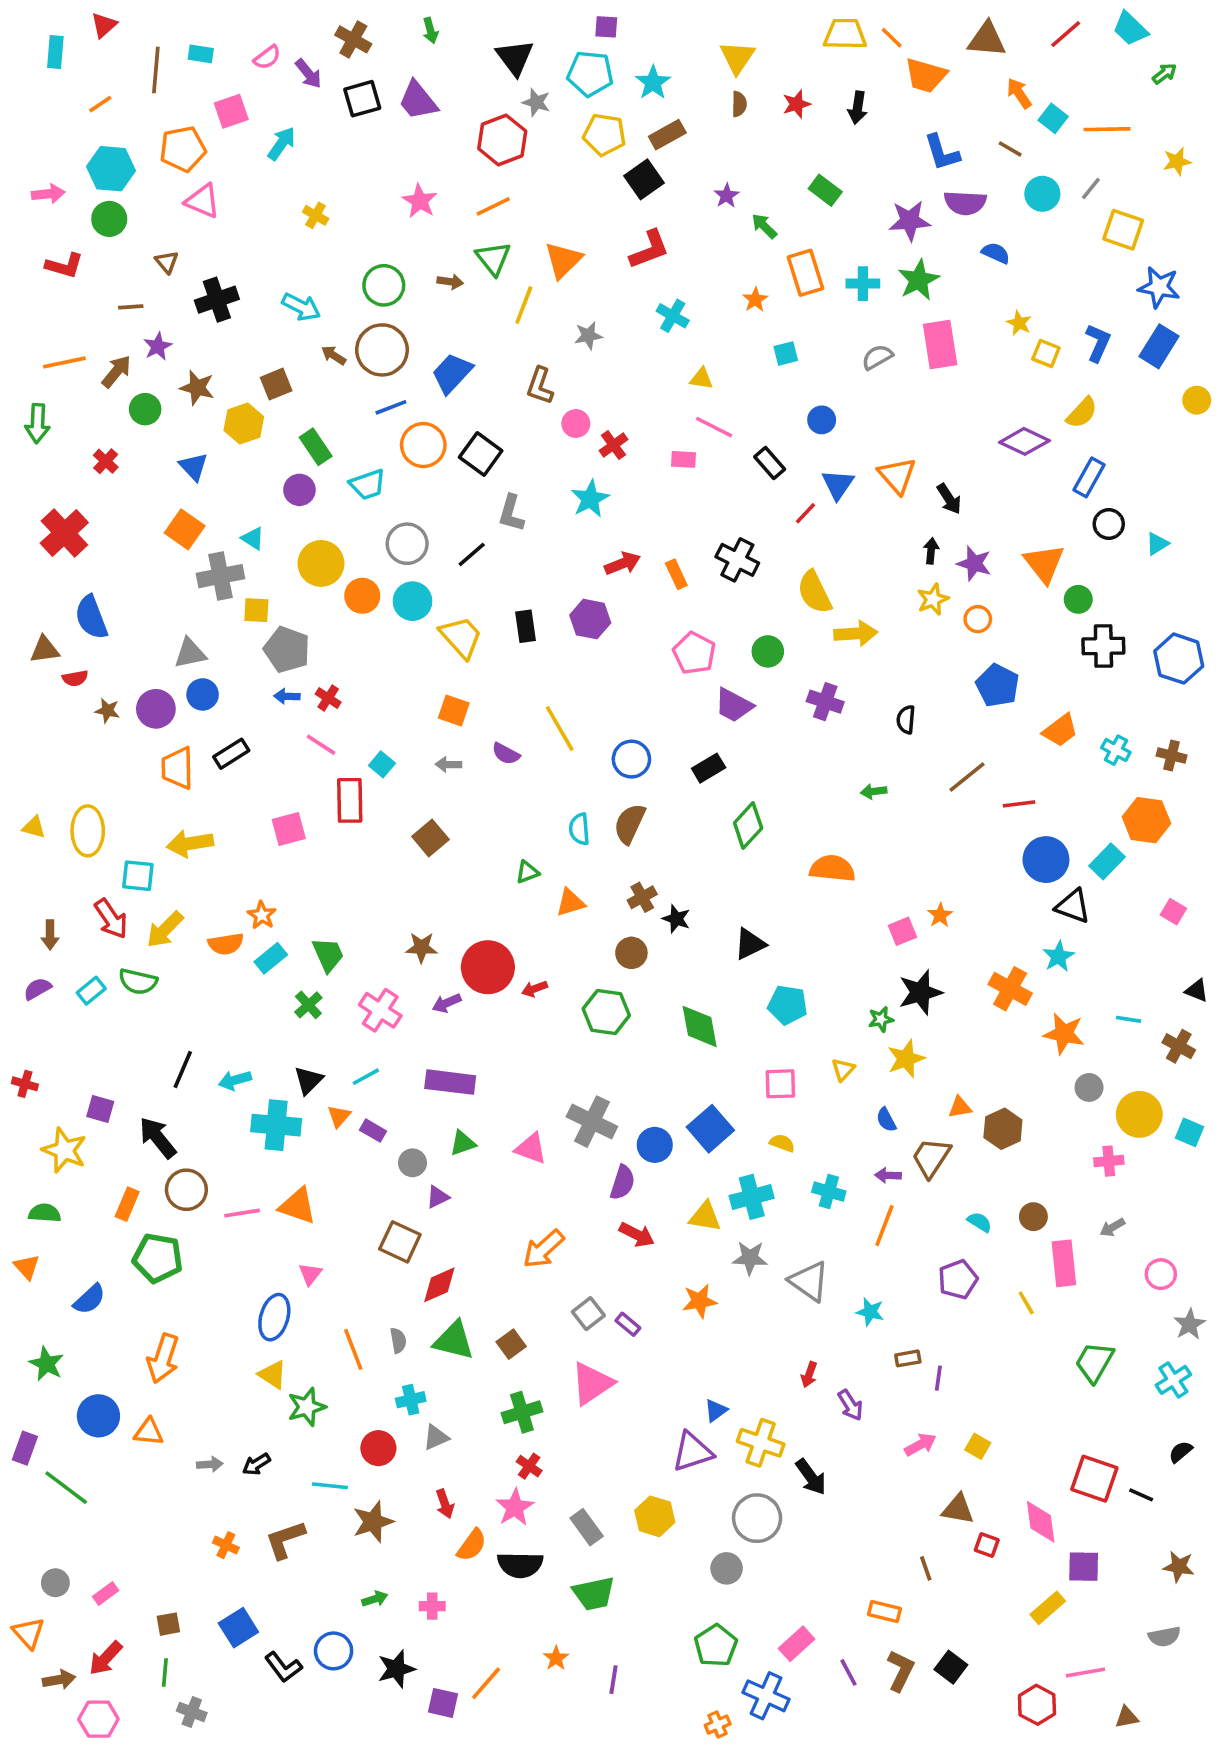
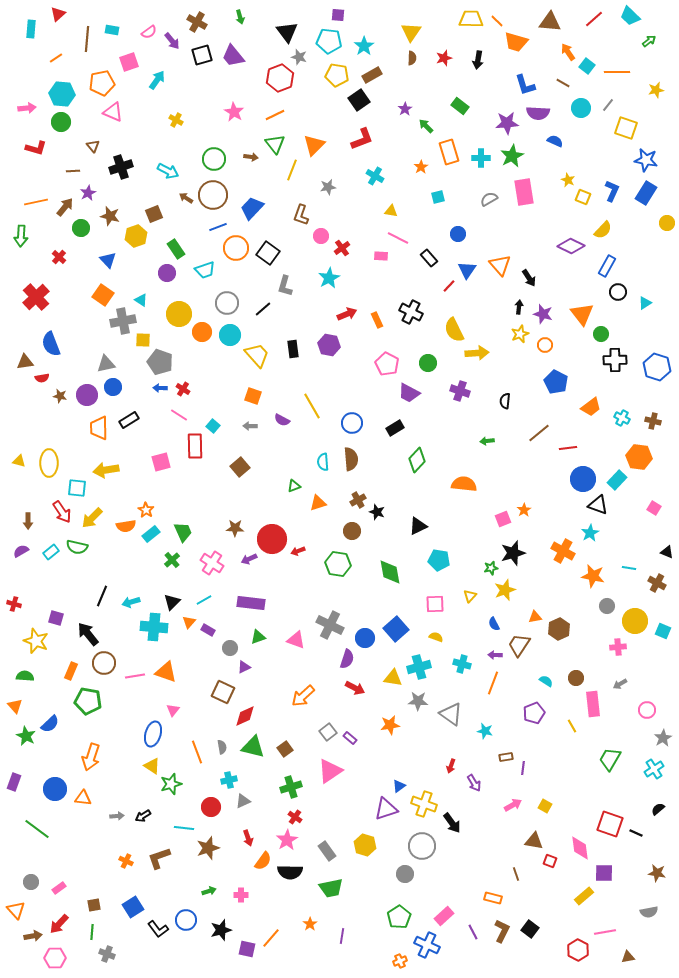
brown semicircle: (630, 824) -> (351, 459), turned 150
green star: (46, 1364) -> (26, 736), moved
purple rectangle: (25, 1448) -> (14, 782), moved

